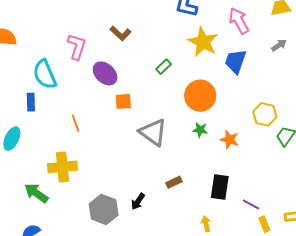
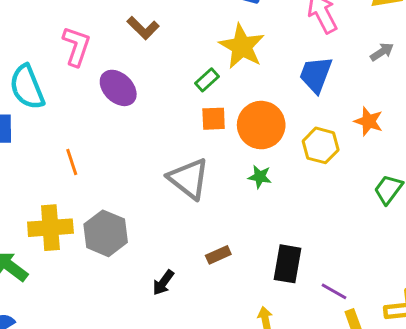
yellow star: (203, 42) -> (242, 46), moved
orange square: (123, 101) -> (214, 119), moved
yellow hexagon: (265, 114) -> (321, 145), moved
orange star: (229, 140) -> (369, 121), moved
gray hexagon: (104, 209) -> (106, 233), moved

